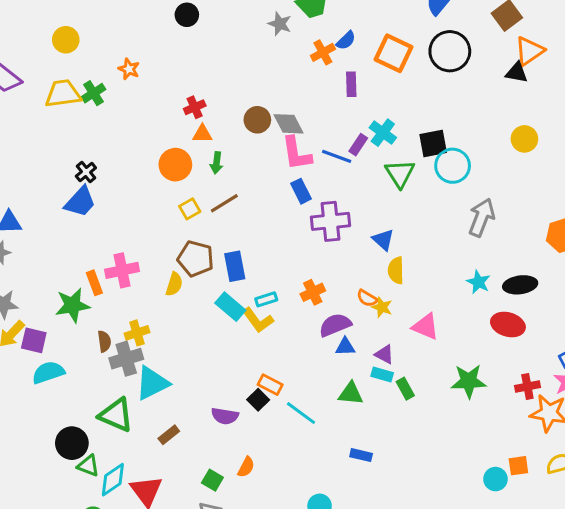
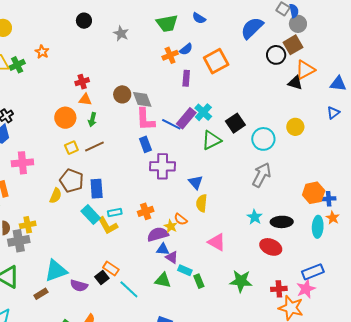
gray star: (280, 24) -> (121, 33), moved
black circle: (450, 51) -> (276, 55), moved, size x0.7
orange square: (393, 53) -> (216, 61), turned 30
black square: (433, 144) -> (235, 123), turned -30
purple rectangle: (358, 145) -> (186, 118), size x1.5
cyan circle: (453, 166) -> (263, 139), moved
green triangle: (400, 173) -> (211, 140), turned 30
pink cross: (122, 270) -> (22, 163), moved
yellow star: (382, 307) -> (171, 226), moved
purple triangle: (384, 354) -> (172, 257), moved
cyan triangle: (152, 383) -> (56, 271), moved

